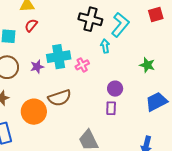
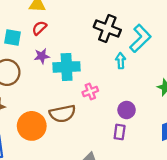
pink cross: (82, 65) -> (90, 92), moved
purple star: (37, 67) -> (42, 56), moved

